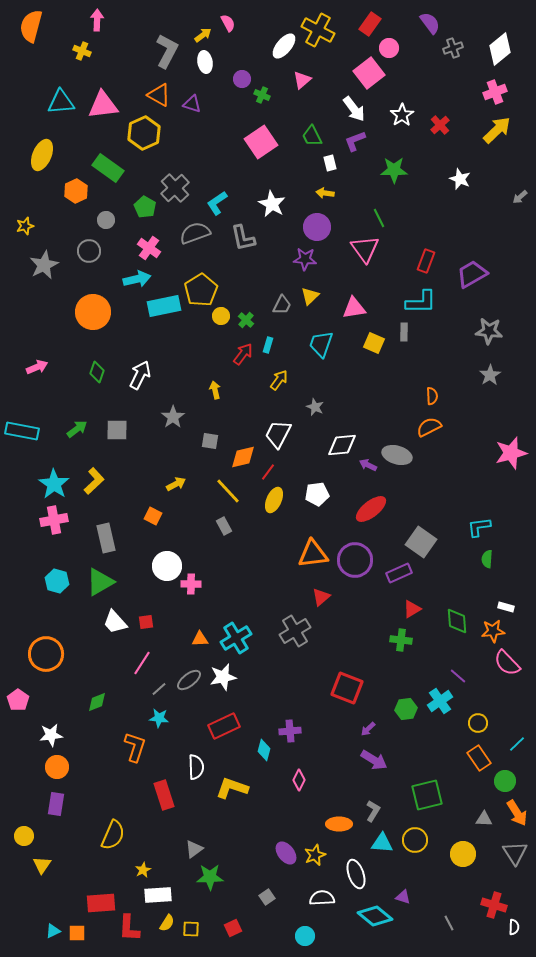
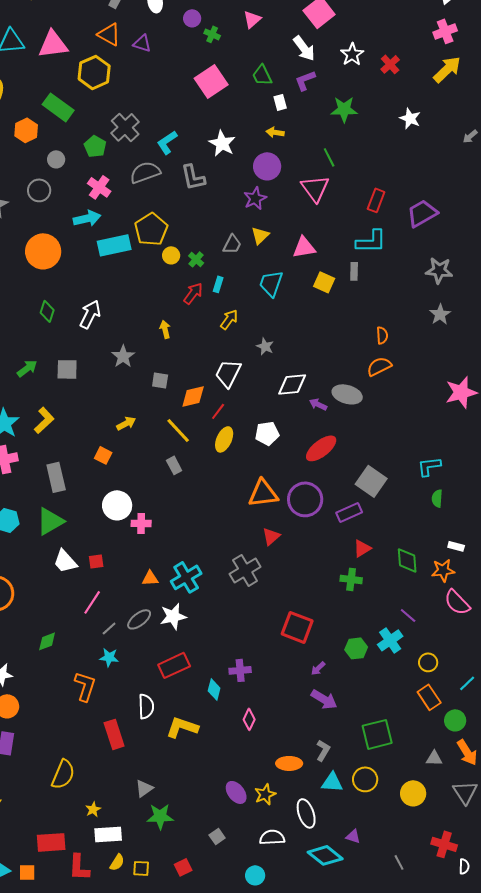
purple star: (305, 259) -> (255, 198), turned -30

